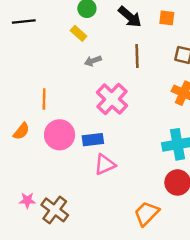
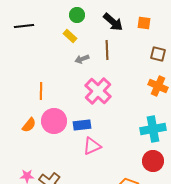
brown line: (137, 56) -> (107, 50), moved
orange semicircle: (21, 131) -> (29, 125), moved

